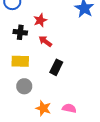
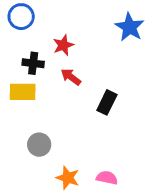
yellow rectangle: (20, 61) -> (23, 92), moved
black rectangle: (56, 67) -> (107, 102), moved

